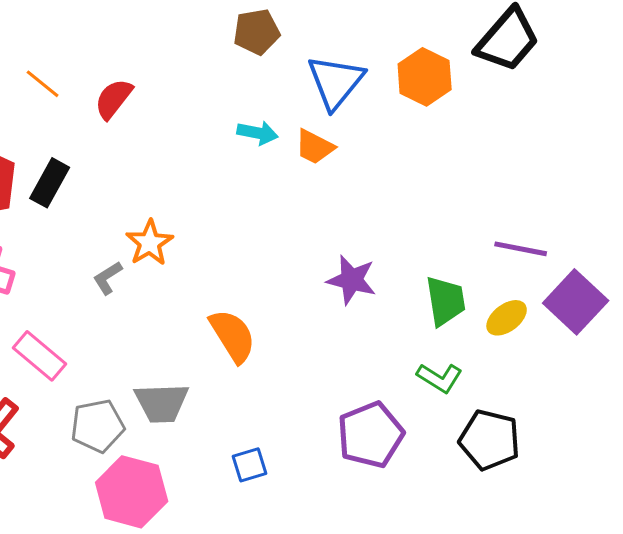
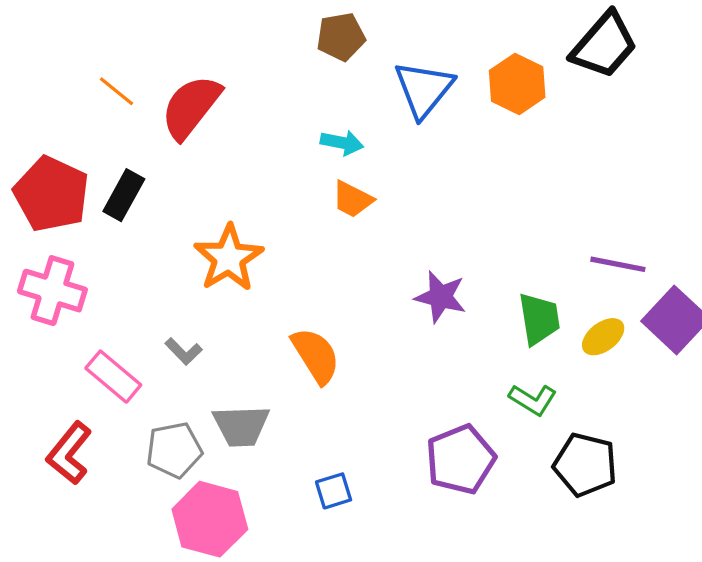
red semicircle: (114, 99) -> (191, 107), size x1.5
orange trapezoid: (315, 147) -> (352, 199), moved
orange star: (150, 243) -> (229, 258), size x1.4
gray L-shape: (108, 278) -> (184, 351), moved, turned -102

